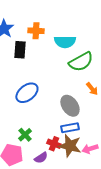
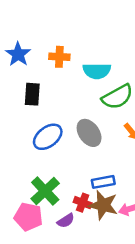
black rectangle: (20, 50) -> (32, 94), moved
gray ellipse: (70, 106) -> (89, 133), moved
green cross: (25, 135) -> (45, 191), size x1.6

